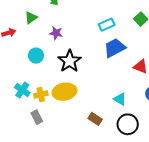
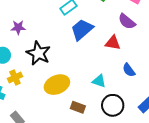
yellow ellipse: (64, 92) -> (57, 85), moved
yellow cross: (41, 95) -> (15, 77), moved

